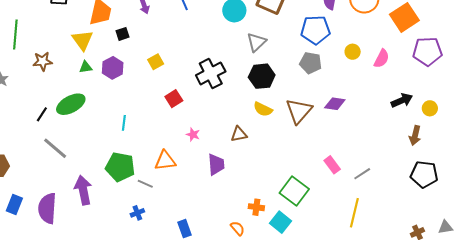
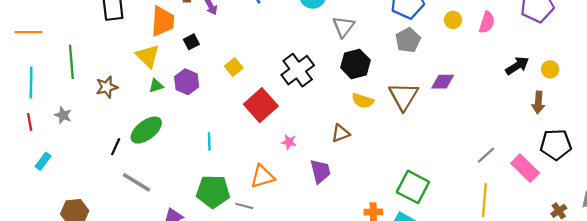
gray pentagon: (311, 63) -> (408, 40), turned -30
red square: (174, 99) -> (261, 105), size x1.6
pink rectangle: (332, 165) -> (525, 168), moved, size x1.4

